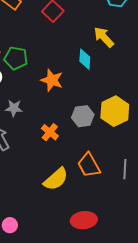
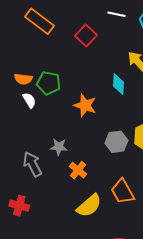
gray star: (14, 108) -> (59, 147), moved
orange cross: (50, 132) -> (78, 170), moved

